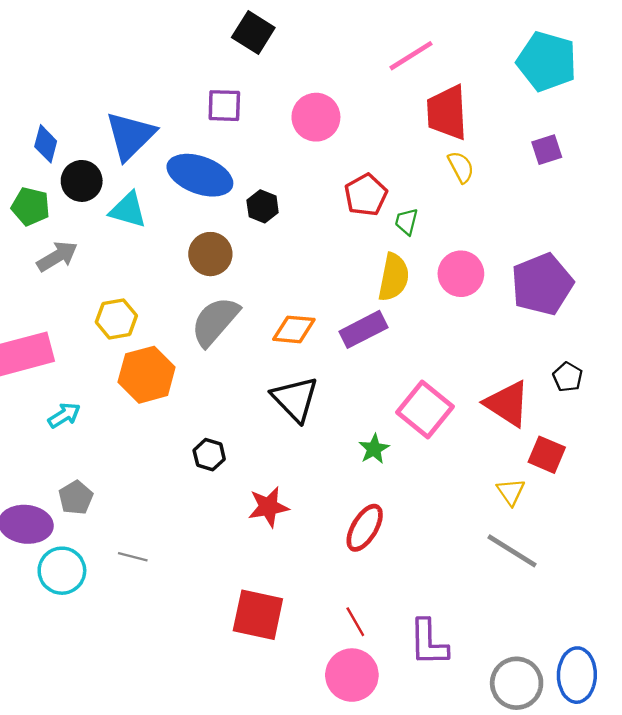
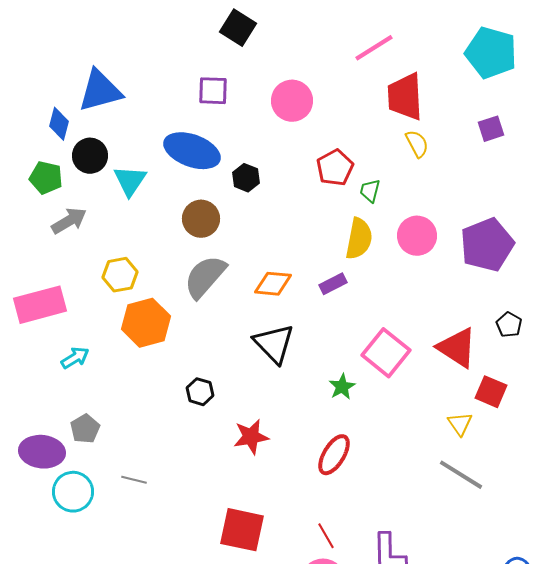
blue triangle: (130, 136) -> (100, 91), moved, turned 30
cyan triangle: (128, 210) -> (130, 181), turned 48
purple rectangle: (363, 329) -> (333, 284), size x0.7

